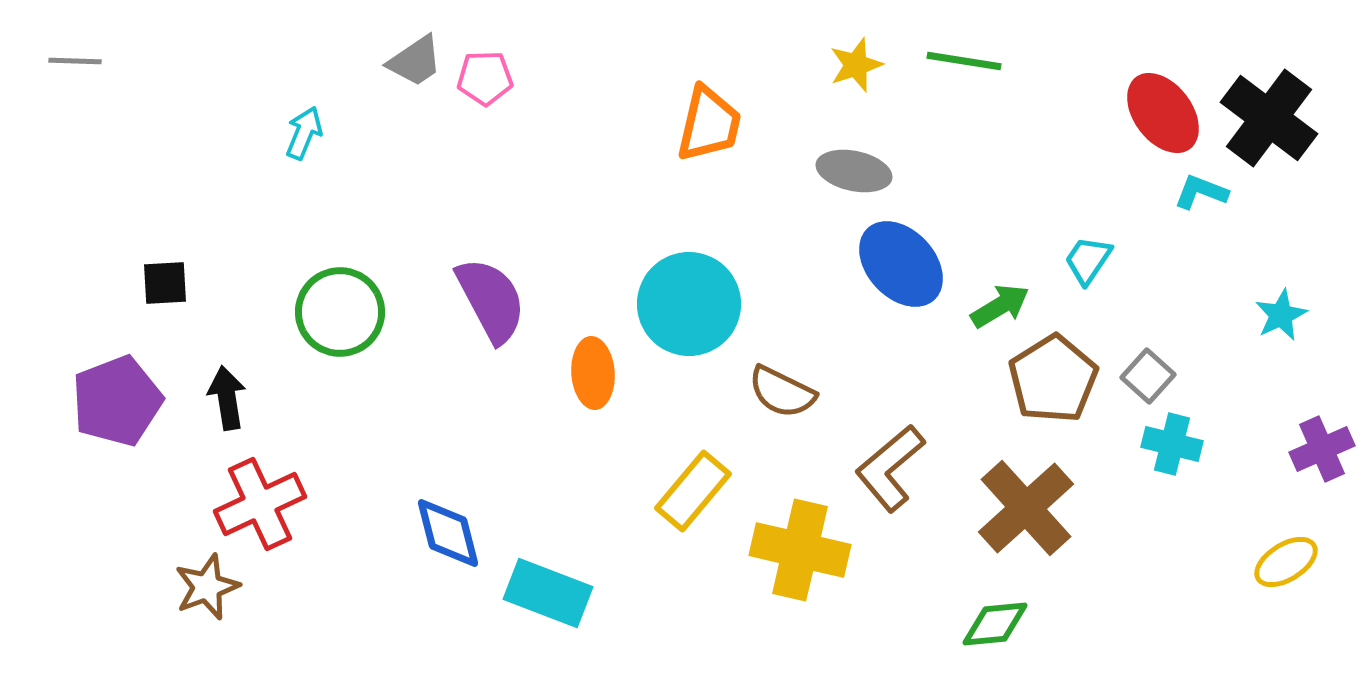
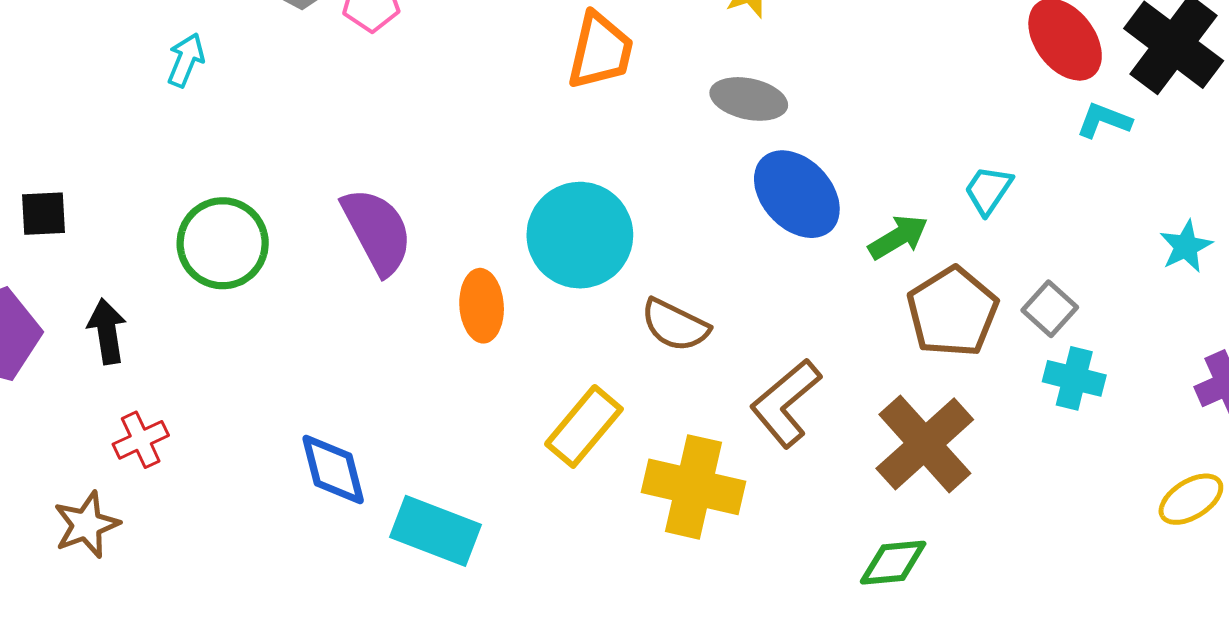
red cross: (260, 504) -> (141, 440), size x0.6

